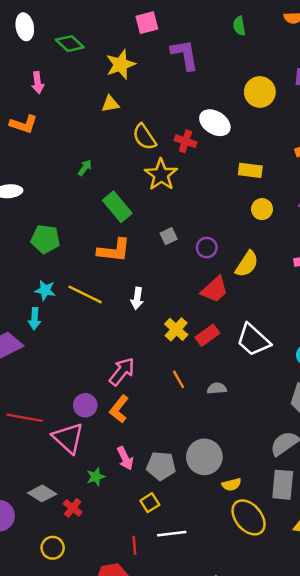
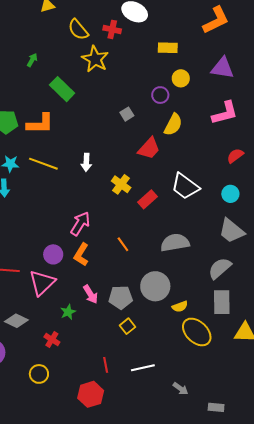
gray square: (169, 236) -> (127, 114), moved
purple circle: (207, 248) -> (160, 95), moved
orange L-shape: (114, 250) -> (40, 124), moved
red rectangle: (207, 335) -> (148, 199), moved
orange line: (179, 379) -> (123, 244), moved
gray semicircle: (217, 388) -> (175, 243), moved, size x1.8
pink triangle: (68, 438) -> (42, 283), turned 40
gray diamond: (42, 493) -> (16, 321), moved
yellow square: (150, 503) -> (128, 326), moved
white line: (172, 534) -> (143, 368), moved

